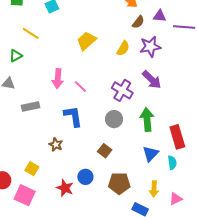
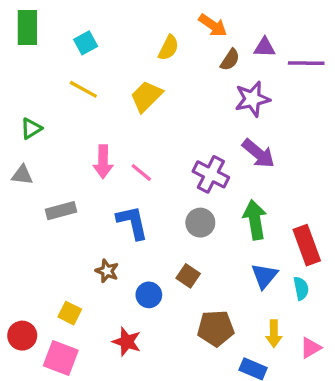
yellow line: (31, 33) -> (83, 89), moved
yellow semicircle: (123, 48) -> (169, 48), moved
blue circle: (85, 177) -> (149, 295), moved

